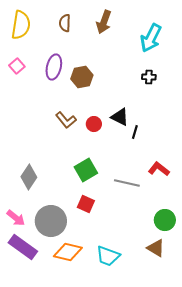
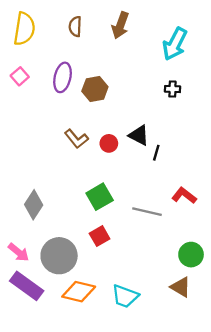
red square: (86, 204) -> (100, 236), turned 36

